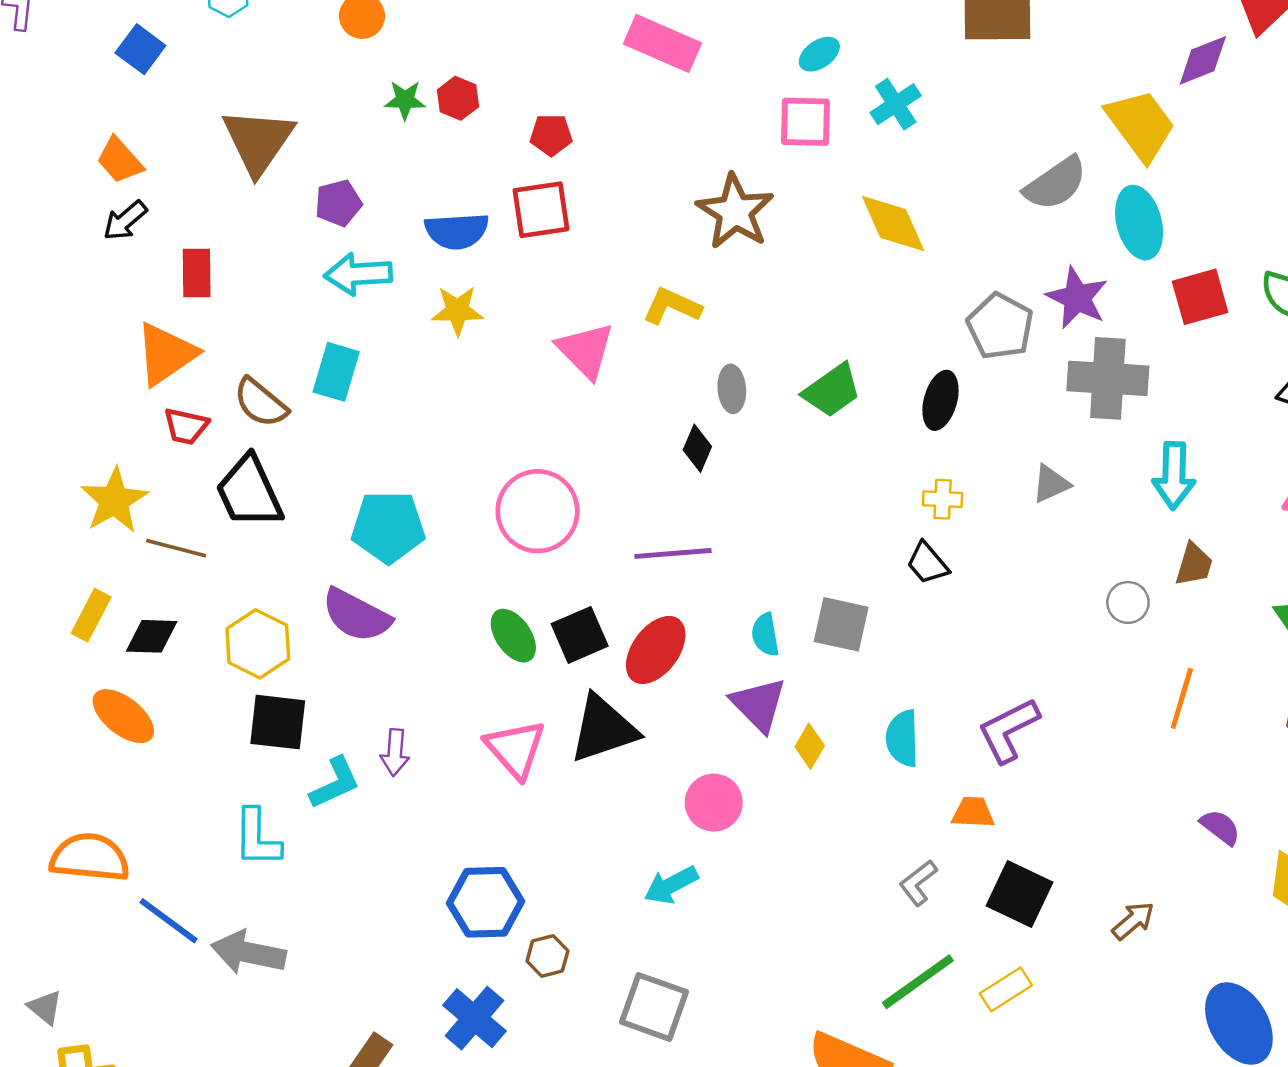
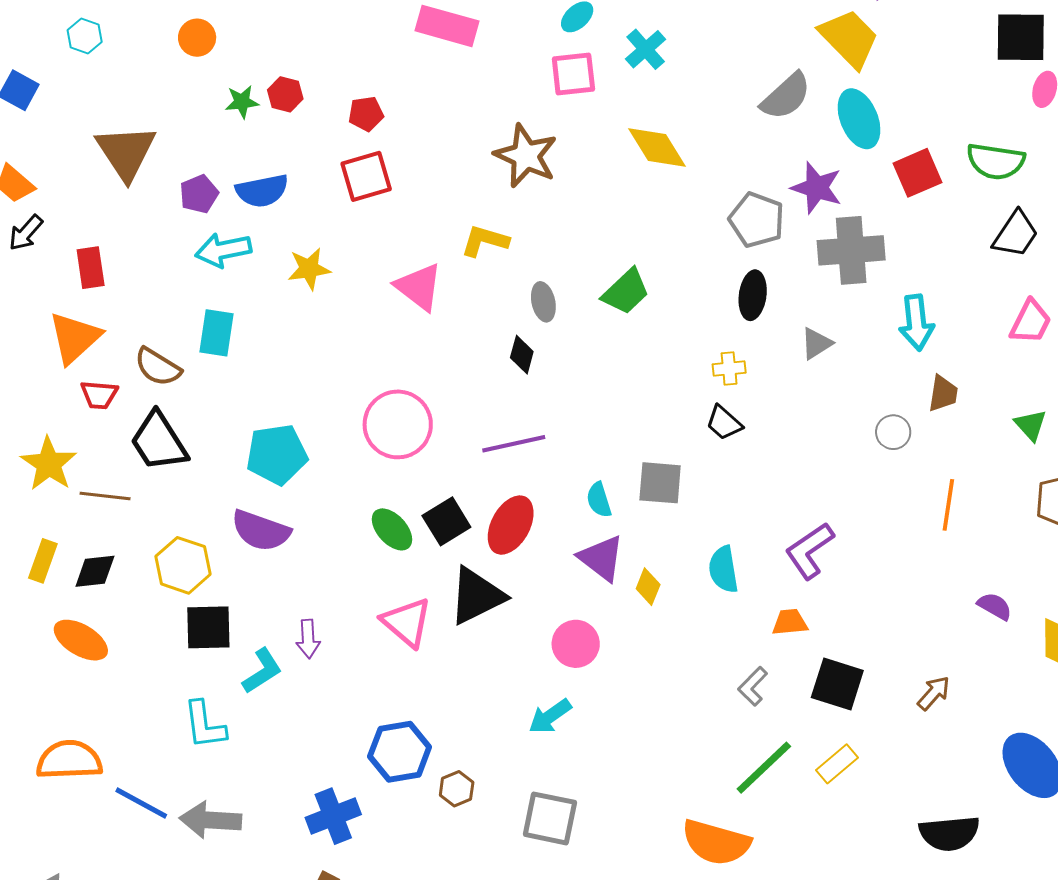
blue semicircle: (457, 231) -> (262, 191), moved
black ellipse: (941, 400) -> (753, 295), moved
blue cross: (474, 1018) -> (333, 816), moved, turned 36

